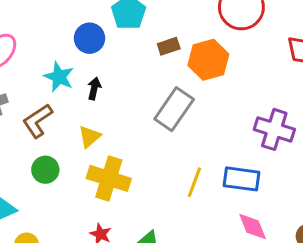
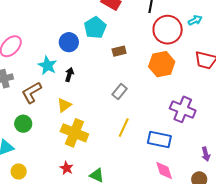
orange hexagon: (208, 60) -> (162, 64), moved
gray rectangle: (174, 109) -> (120, 92), size x0.6
green circle: (45, 170) -> (23, 124), moved
yellow line: (194, 182) -> (124, 128), moved

